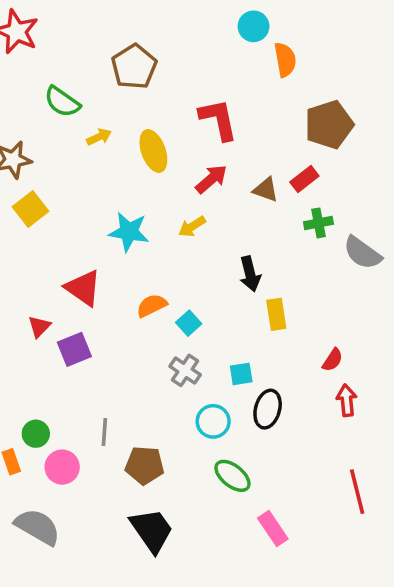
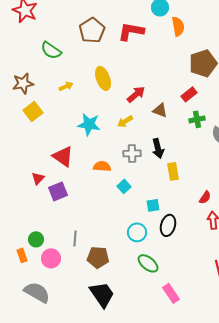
red L-shape: (218, 119) -> (131, 31), moved, turned -68
yellow arrow: (99, 137) -> (66, 86), moved
brown triangle: (266, 190) -> (160, 110), moved
orange semicircle: (152, 306) -> (102, 166), turned 30
cyan square: (189, 323) -> (124, 186), moved
gray cross: (185, 370) -> (132, 153), moved, turned -36

